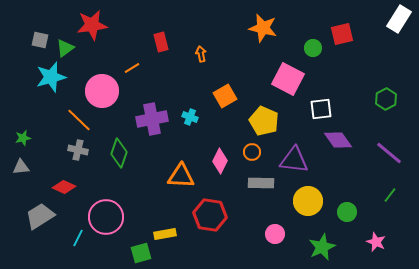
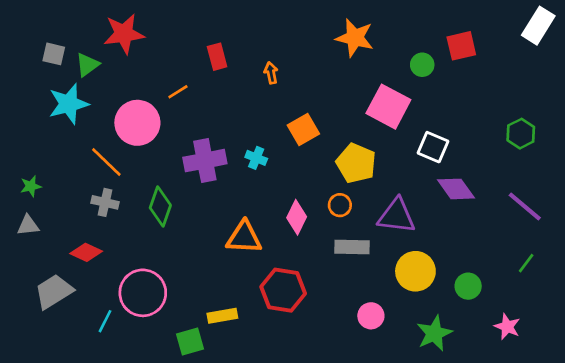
white square: (321, 109) -> (433, 147), turned 30

